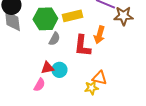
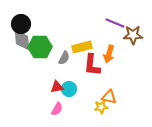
yellow rectangle: (72, 16) -> (82, 47), moved
green hexagon: (45, 19) -> (40, 47), moved
pink semicircle: (39, 85) -> (57, 109), moved

